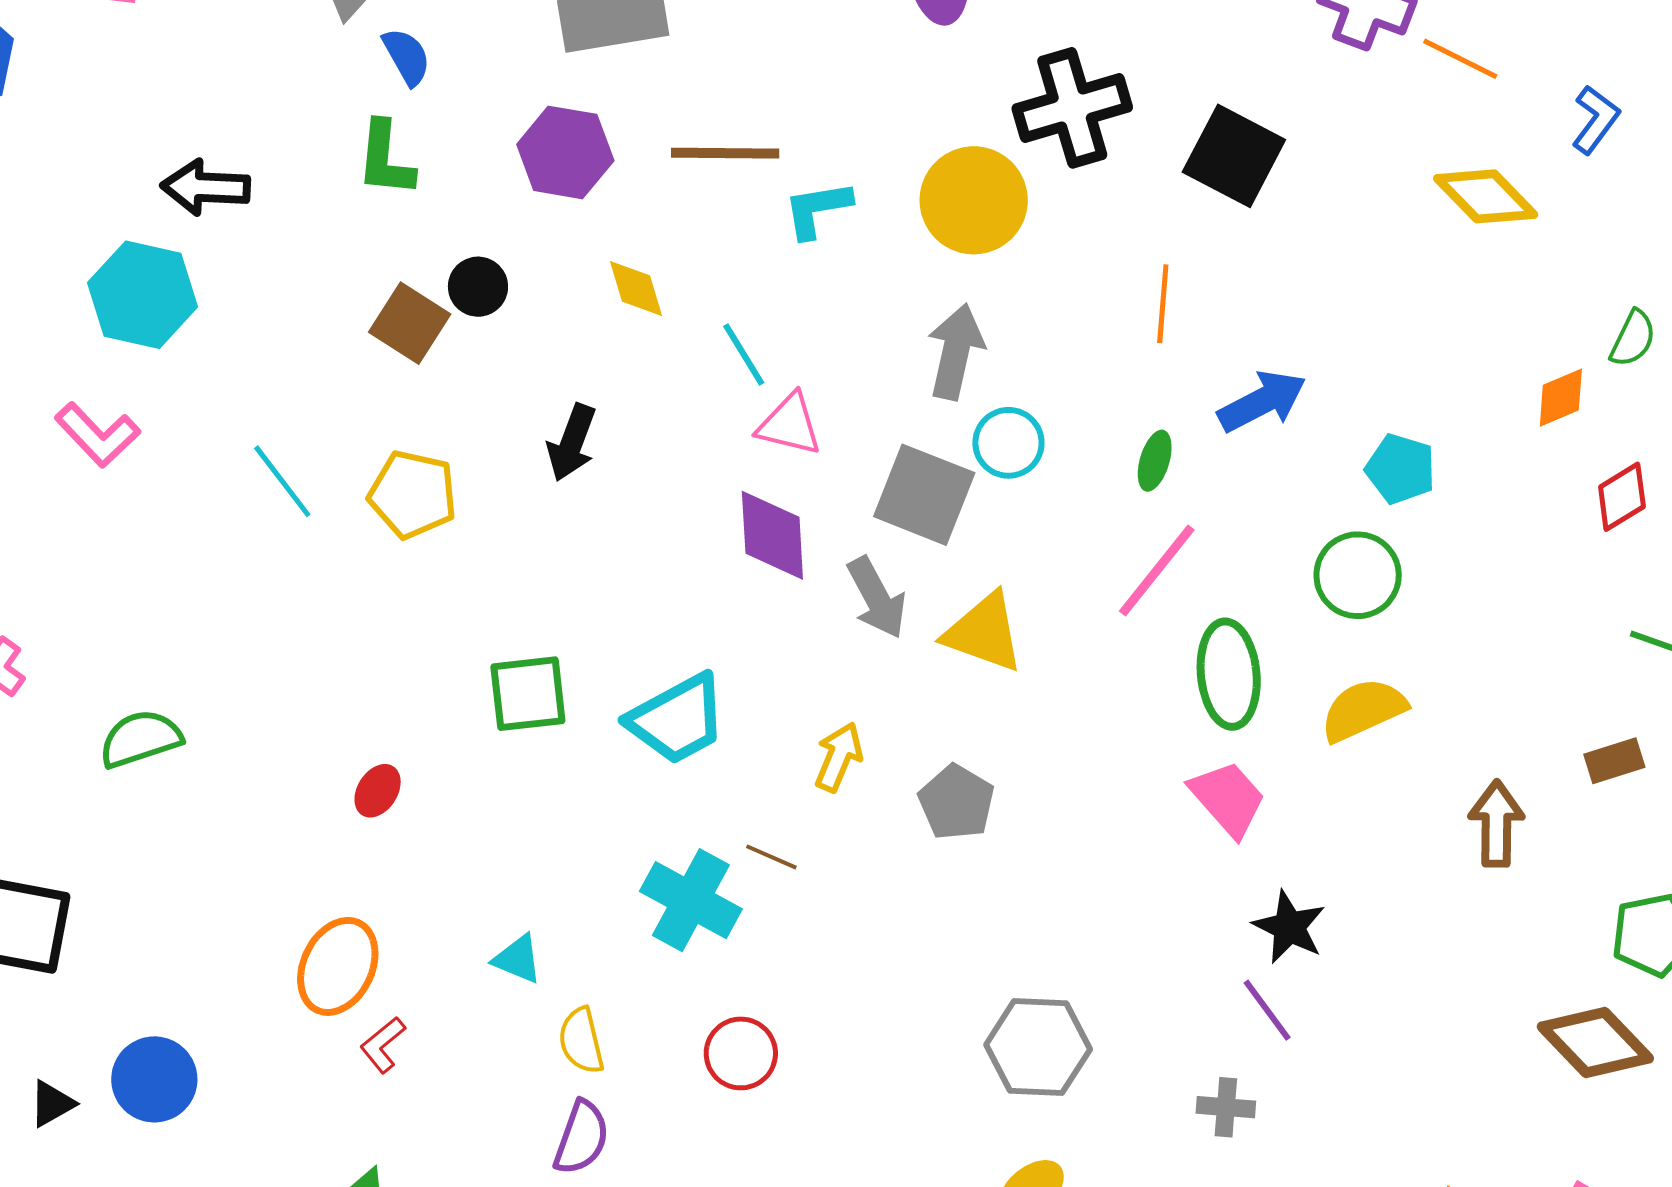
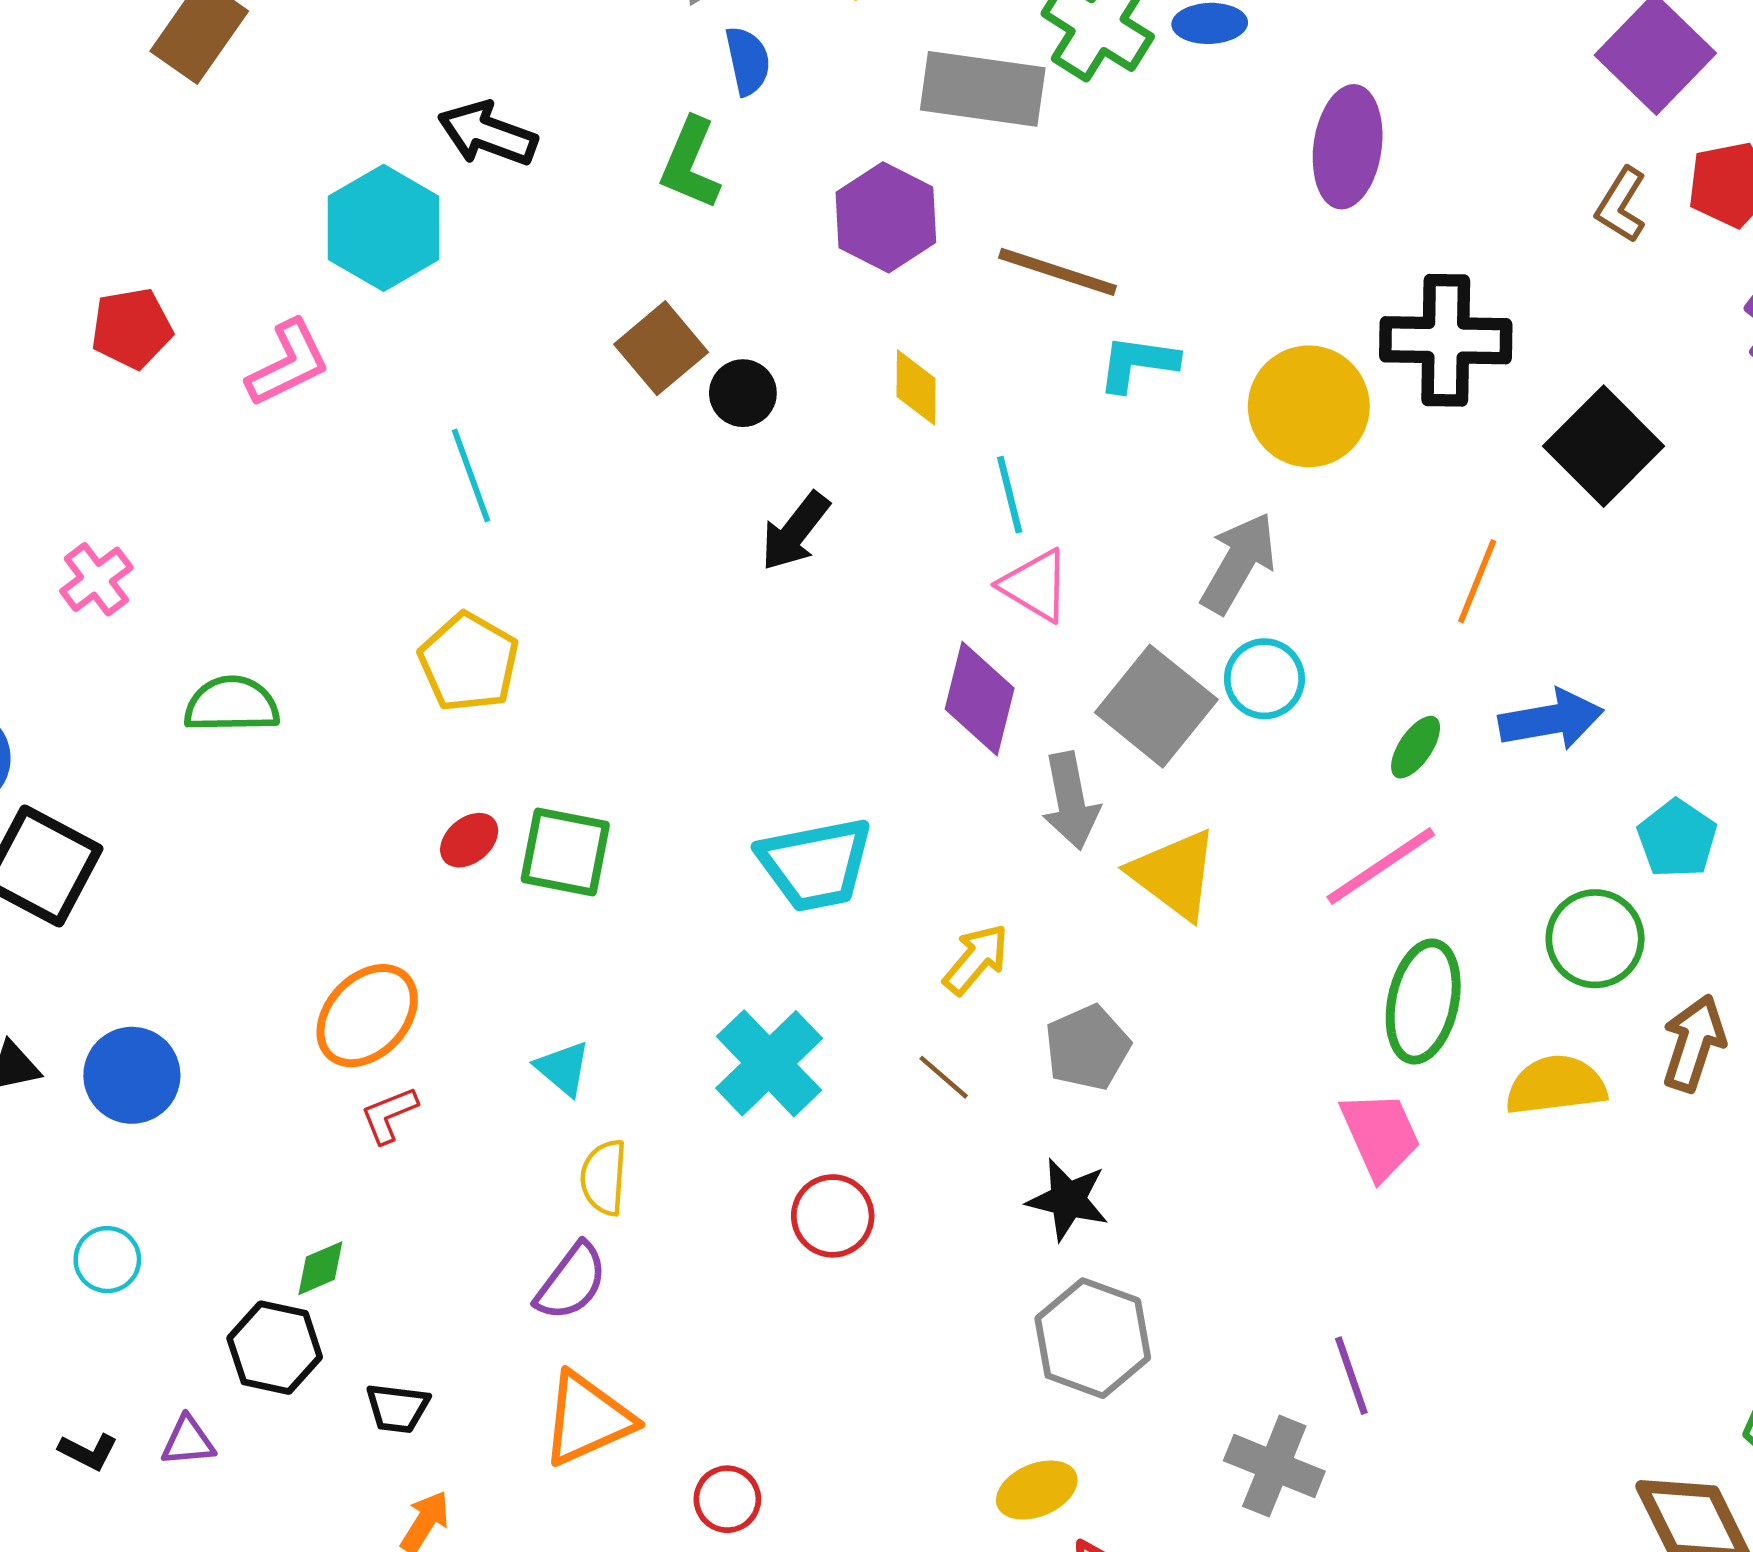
black circle: (478, 287) -> (743, 393), moved
pink L-shape: (98, 435) -> (288, 363), turned -90
yellow pentagon: (413, 494) -> (469, 662), moved
green square: (528, 694) -> (565, 852), moved
brown arrow: (1496, 824) -> (1694, 1043), moved
brown line: (771, 857) -> (944, 1077), moved
black star: (1289, 927) -> (1068, 1200), moved, turned -30
red circle: (741, 1053) -> (833, 1216), moved
gray cross: (1226, 1107) -> (1274, 1466), size x1.5

